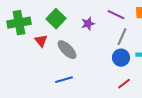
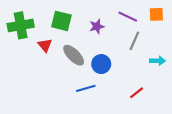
green square: (56, 19) -> (61, 21), turned -30
blue circle: (121, 58) -> (101, 64), moved
blue line: (64, 80) -> (86, 88), moved

